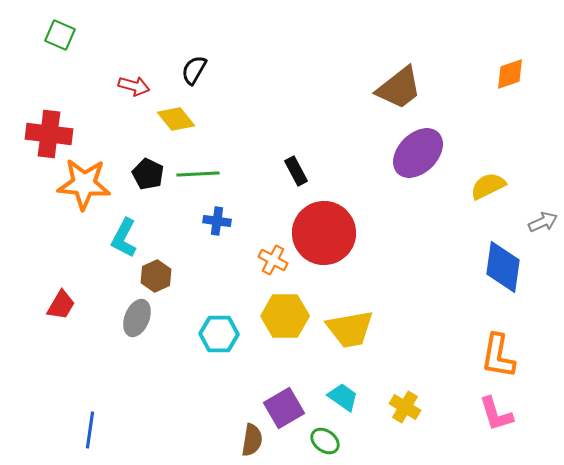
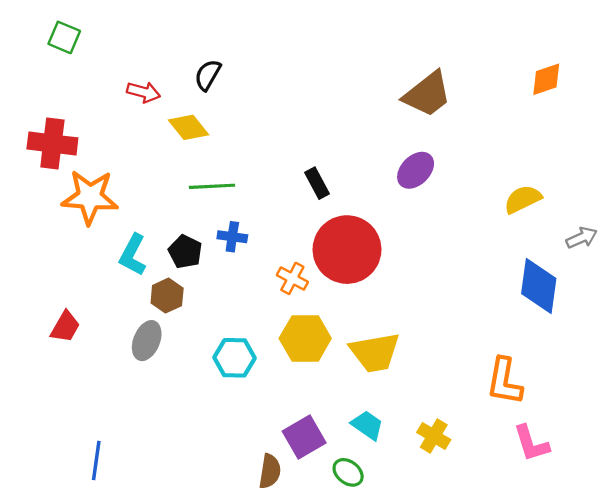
purple ellipse: (418, 153) -> (416, 170), moved, size x0.7
black pentagon: (148, 174) -> (185, 252), moved
orange L-shape: (498, 356) -> (504, 381), moved

